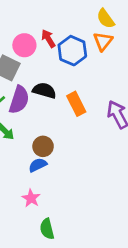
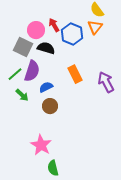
black semicircle: (44, 90) -> (46, 48), moved
blue semicircle: (38, 165) -> (46, 87), moved
pink star: (31, 198) -> (41, 145), size x1.5

